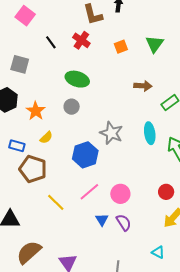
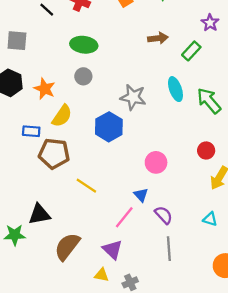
yellow semicircle: (46, 138) -> (62, 116), size x1.5
pink line: (89, 192) -> (124, 217), moved
purple semicircle: (124, 223) -> (164, 215), moved

